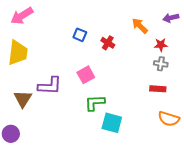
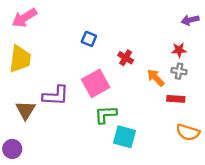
orange arrow: (140, 26) -> (156, 78), moved
red cross: (108, 43) -> (126, 58), moved
pink square: (86, 75) -> (96, 83), size x1.4

